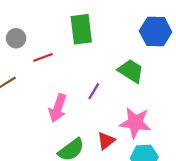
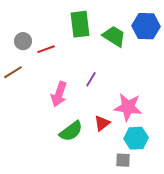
gray circle: (16, 38) -> (23, 41), moved
green trapezoid: (131, 71) -> (114, 36), moved

